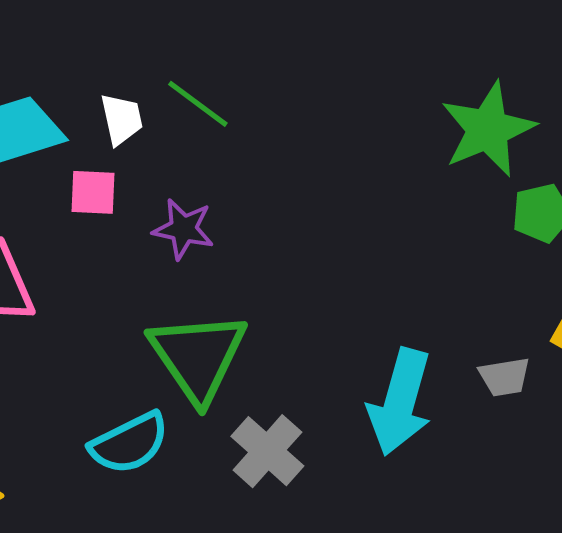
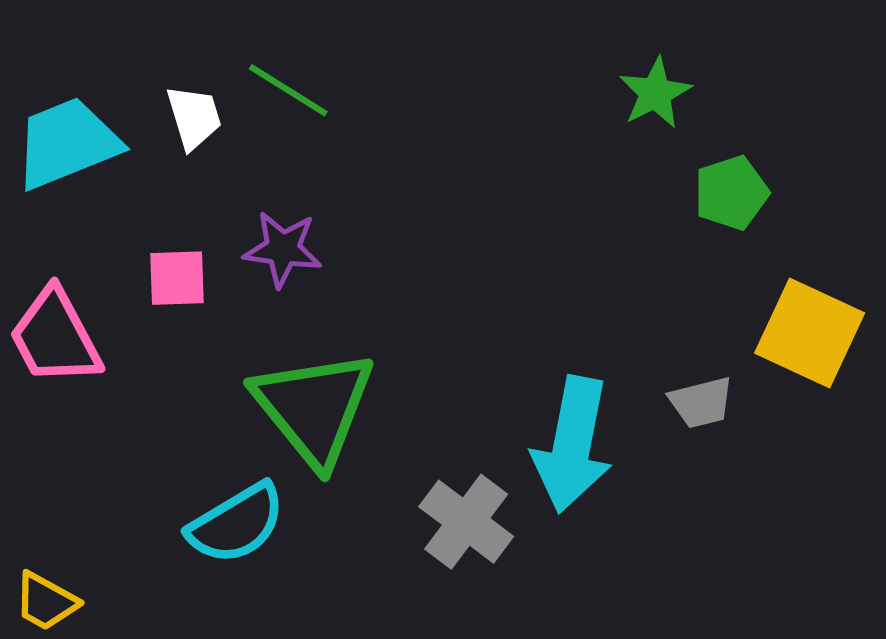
green star: (488, 129) -> (655, 93), size x0.6
pink square: (93, 192) -> (177, 278), moved
gray cross: (267, 451) -> (466, 522), moved

